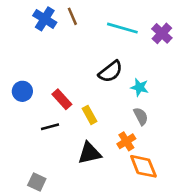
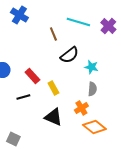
brown line: (72, 16) -> (53, 34), moved
gray semicircle: (141, 116) -> (92, 89), turned 32
black triangle: (89, 153) -> (53, 117), turned 36
orange diamond: (143, 166) -> (94, 127), turned -30

